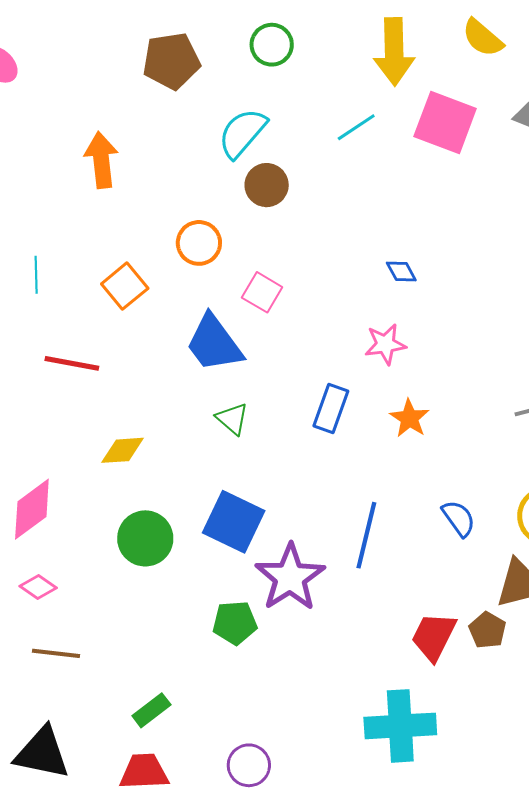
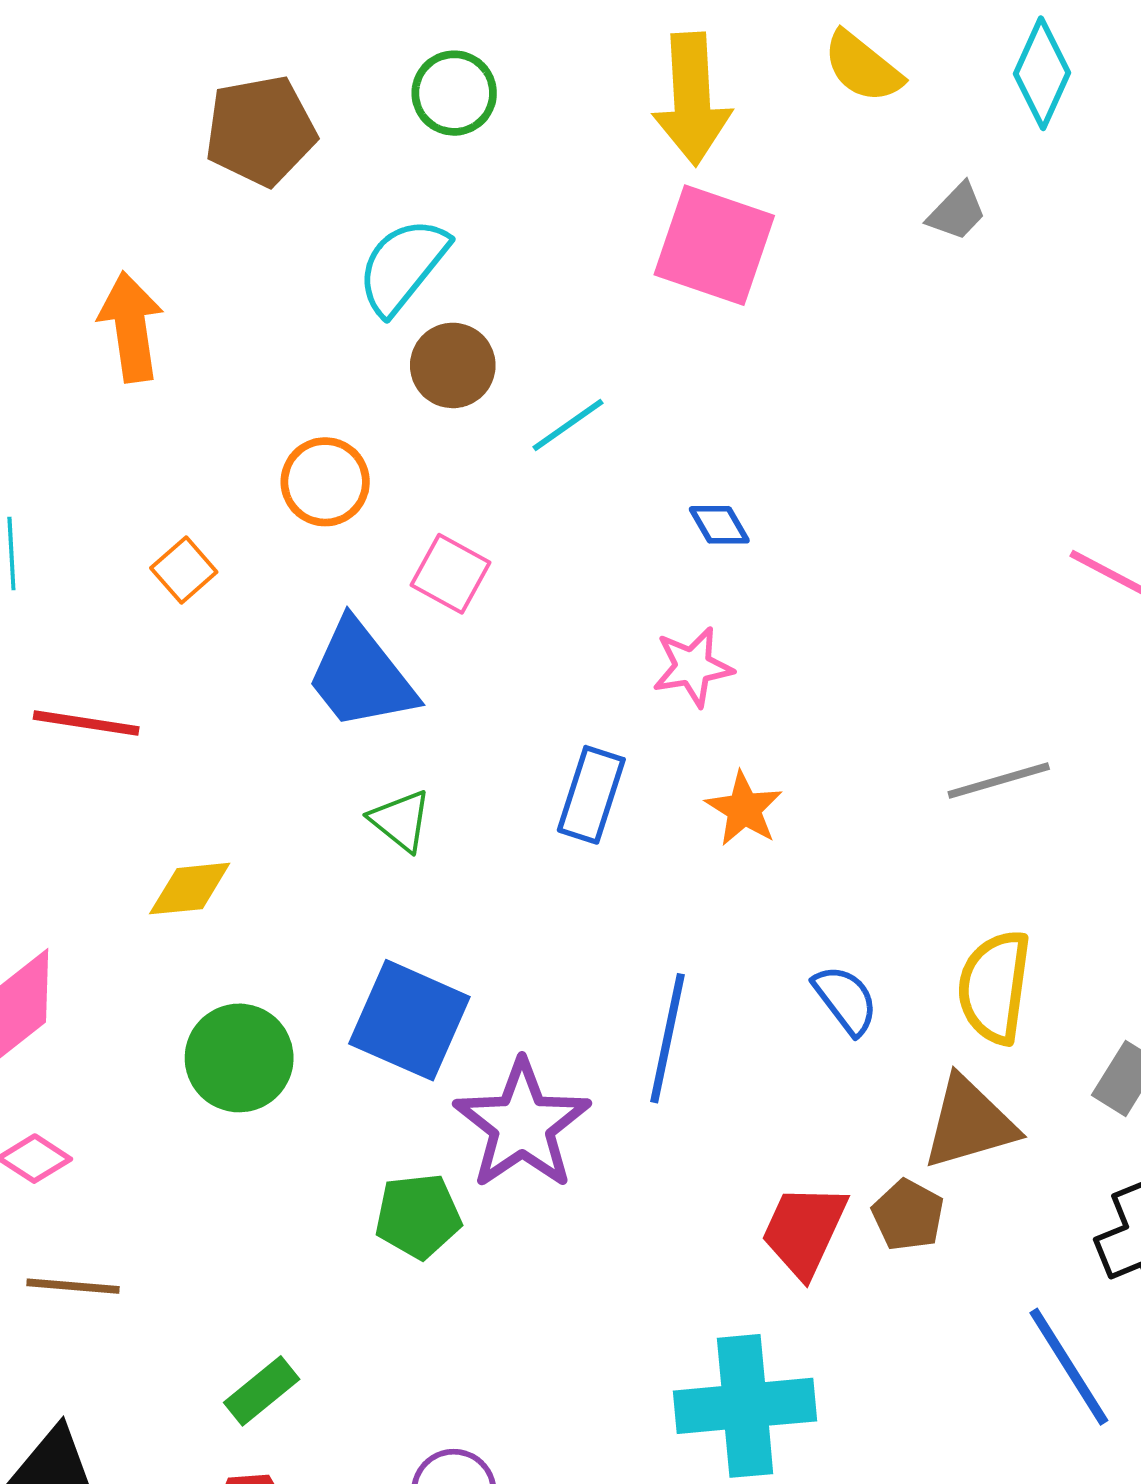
pink square: (445, 123) -> (714, 245), moved
cyan line: (356, 127) -> (568, 425), moved
orange square: (125, 286) -> (184, 570), size x0.7

